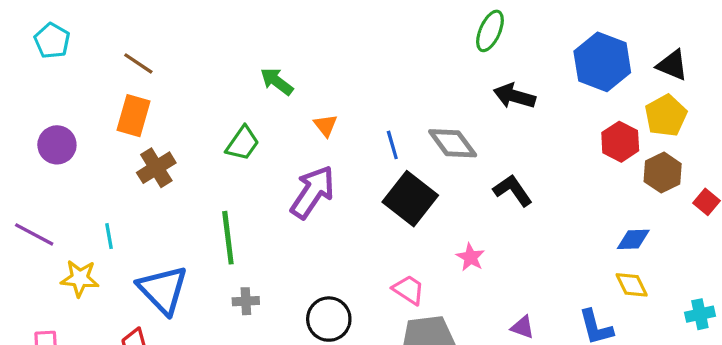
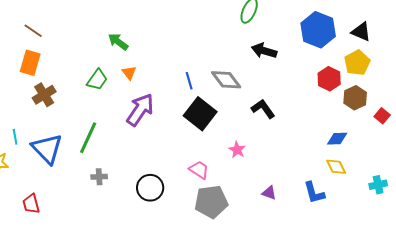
orange triangle: (326, 125) -> (129, 73), moved
green line: (228, 238) -> (88, 138), turned 32
blue triangle: (163, 290) -> (47, 149), moved

